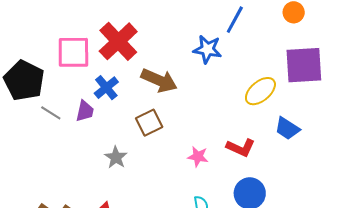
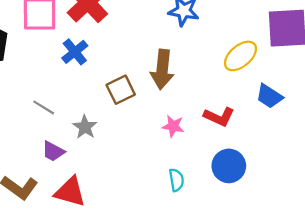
brown arrow: (159, 80) -> (162, 69), moved, turned 72
purple trapezoid: (85, 111) -> (53, 151), moved, turned 105
gray line: (51, 113) -> (44, 107), moved

